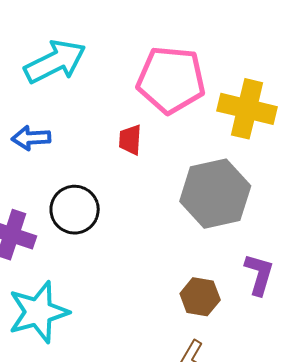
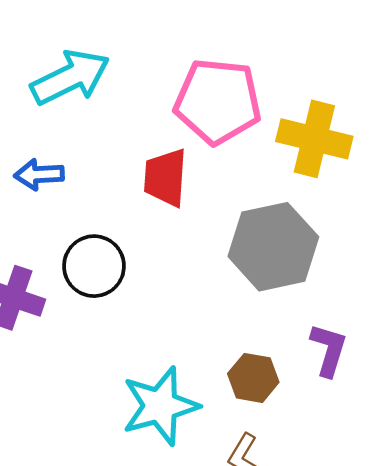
red trapezoid: (130, 140) -> (165, 177), size x1.5
cyan star: (38, 312) -> (160, 406), moved

